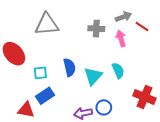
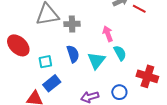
gray cross: (96, 29) -> (72, 24), moved
pink arrow: (121, 38) -> (108, 34), moved
blue circle: (104, 107) -> (119, 92), moved

